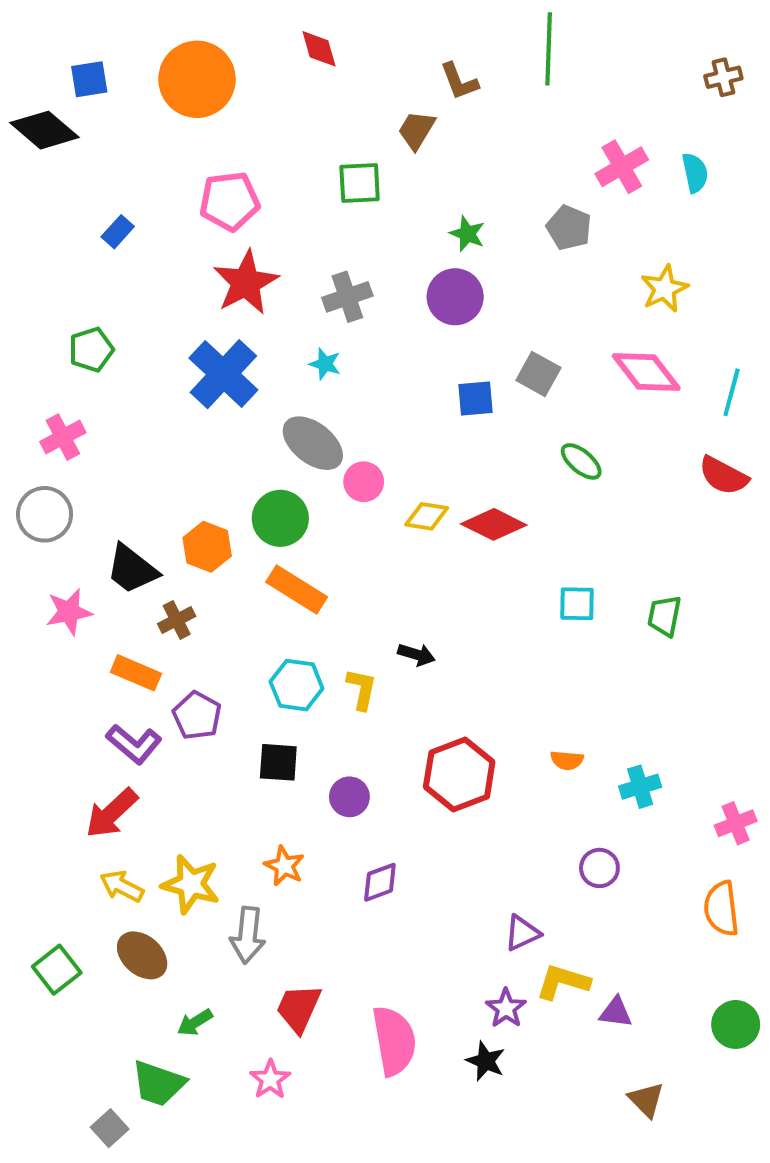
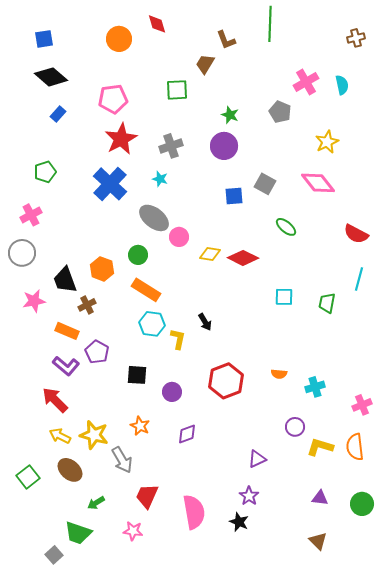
orange circle: (197, 79) -> (119, 39), moved, size x0.7
black diamond: (45, 130) -> (51, 77), moved
cyan line: (732, 392) -> (359, 279), moved
green circle: (280, 518) -> (138, 255), size x0.7
black trapezoid: (132, 569) -> (65, 280), turned 32
black arrow: (417, 655) -> (205, 322), turned 42
cyan hexagon: (297, 685) -> (152, 324), moved
red arrow: (112, 813) -> (55, 400), turned 88
gray arrow: (248, 935) -> (122, 460), turned -36
yellow L-shape: (563, 982) -> (320, 447), moved
purple triangle: (616, 1012) -> (320, 498), moved
pink star: (270, 1079) -> (133, 531), turned -30

